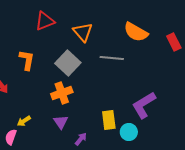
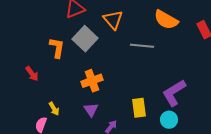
gray square: (68, 63) -> (85, 39), moved
yellow arrow: (24, 121) -> (54, 109), turned -88
cyan circle: (129, 132) -> (169, 120), moved

